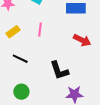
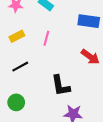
black line: (20, 59) -> (20, 67), turned -63

